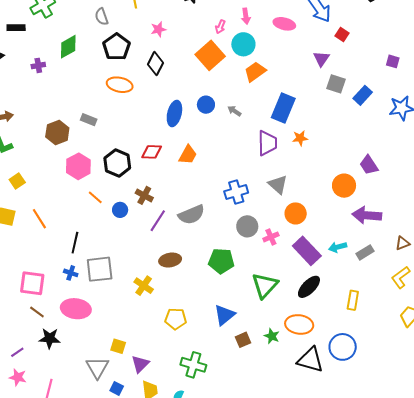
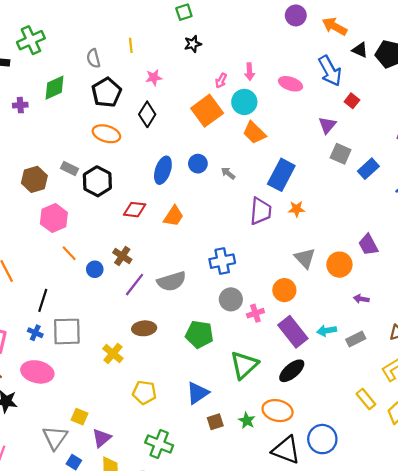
orange trapezoid: (255, 72) -> (254, 133), turned -105
black hexagon: (117, 163) -> (97, 181), moved
gray triangle: (278, 184) -> (305, 258), moved
purple arrow: (367, 215) -> (361, 299), size x0.5
yellow rectangle: (353, 300) -> (366, 399), moved, turned -54

